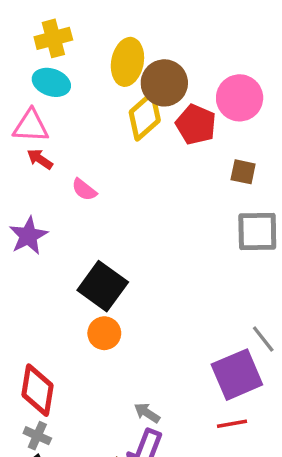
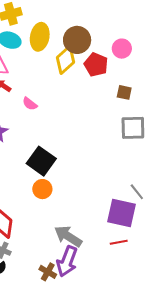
yellow ellipse: (127, 62) -> (40, 37), moved
pink circle: (240, 98) -> (122, 49), size x0.7
purple square: (237, 375) -> (121, 213), turned 36
gray arrow: (147, 413) -> (68, 236), size x1.8

